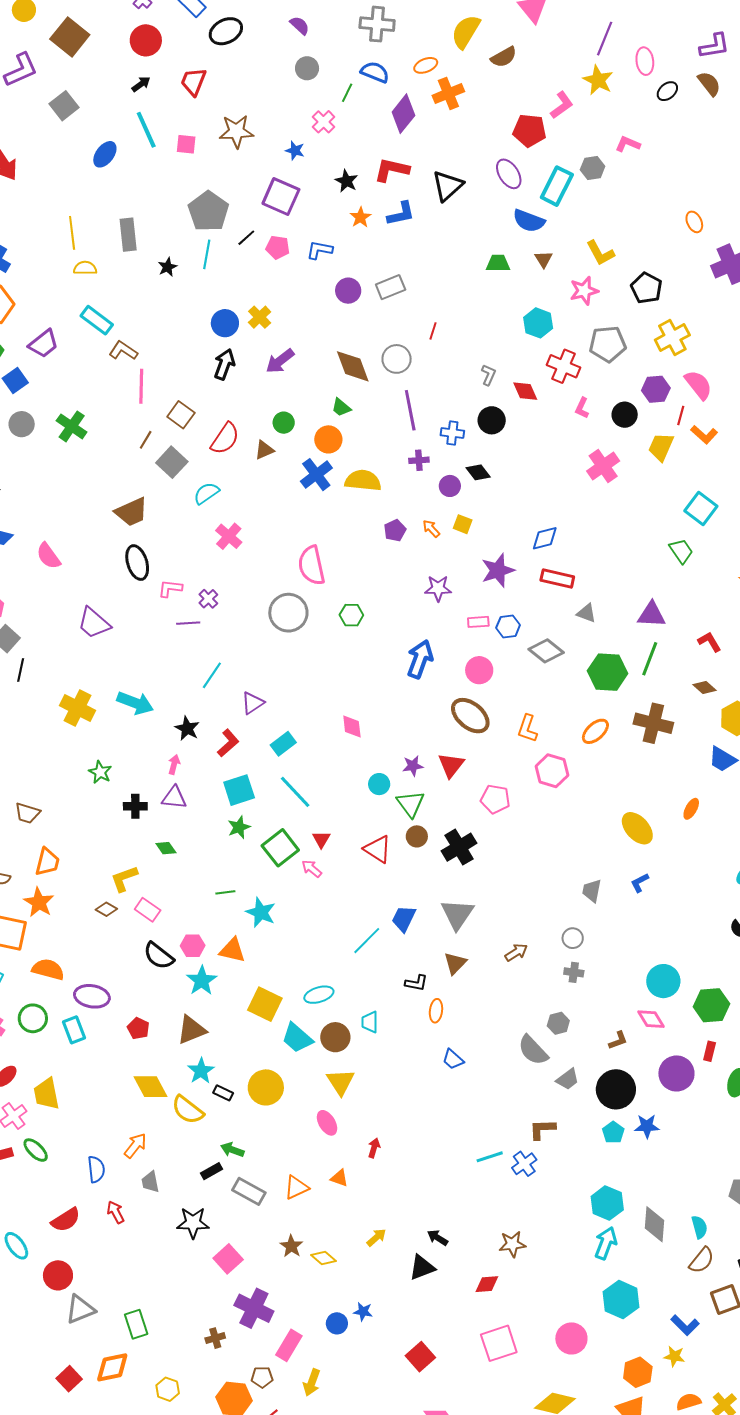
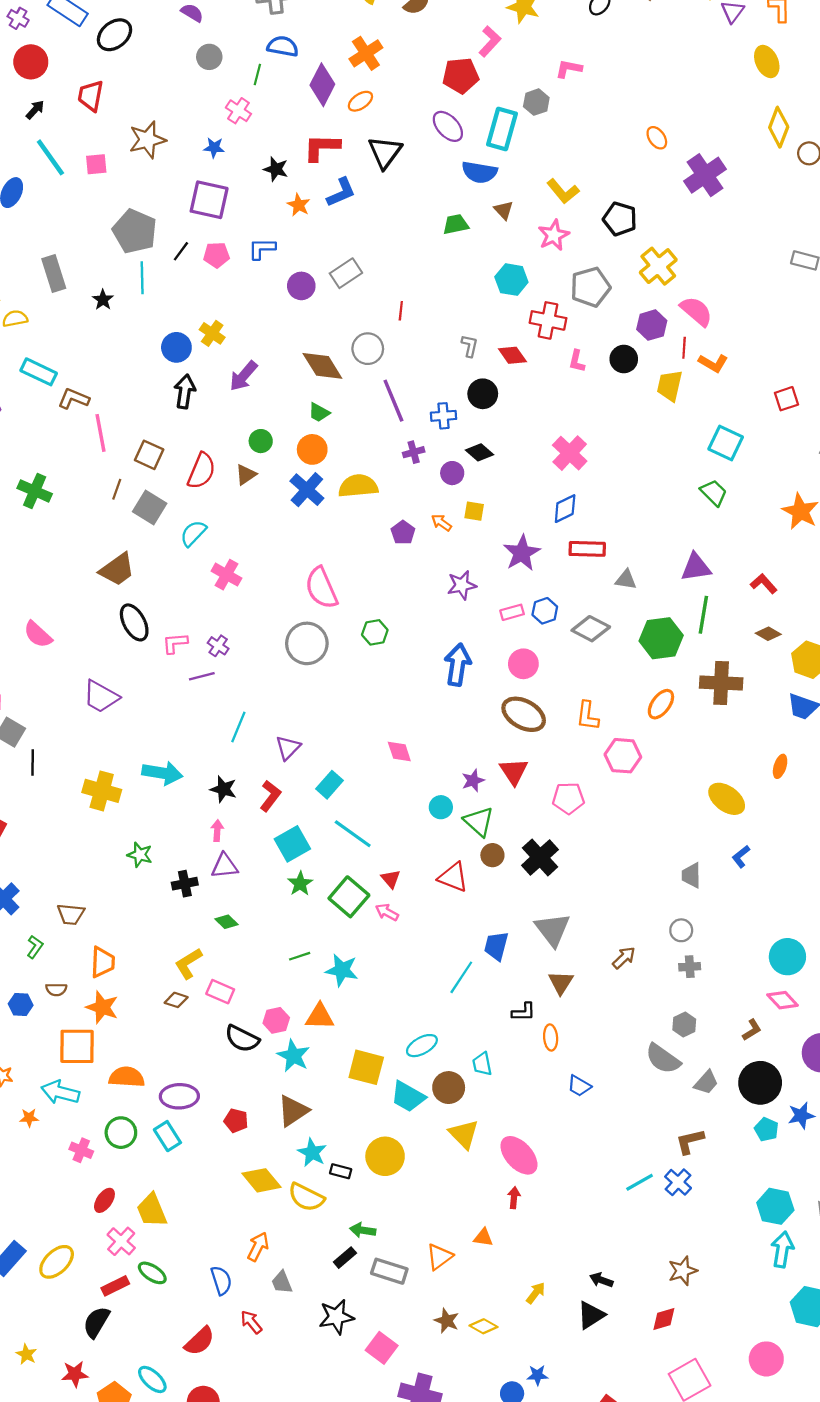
orange ellipse: (426, 65) -> (360, 101), moved
pink cross: (603, 466) -> (570, 453), moved
pink ellipse: (327, 1123) -> (519, 1155), moved, size x1.5

